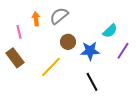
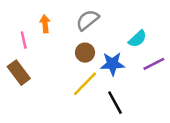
gray semicircle: (59, 16) -> (88, 20), moved
purple line: (123, 51) -> (154, 64), turned 30
yellow line: (51, 67) -> (85, 84), moved

